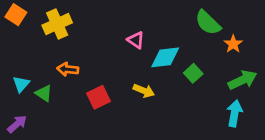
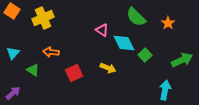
green semicircle: (208, 23) -> (136, 17), moved
orange star: (233, 44) -> (168, 23), moved
cyan diamond: (165, 57) -> (124, 43), turned 70
cyan triangle: (21, 84) -> (13, 53), moved
cyan arrow: (235, 113) -> (165, 90), moved

